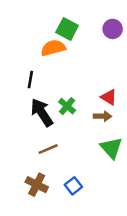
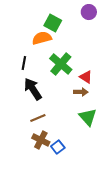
purple circle: (113, 29) -> (89, 12), moved
green cross: (67, 106) -> (61, 64), moved, size x1.6
brown cross: (37, 185) -> (41, 140), moved

